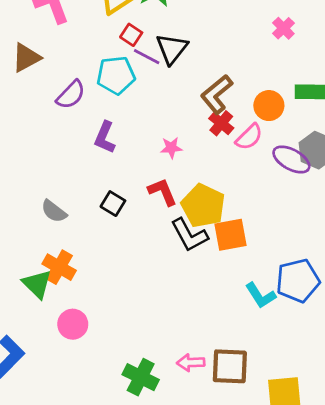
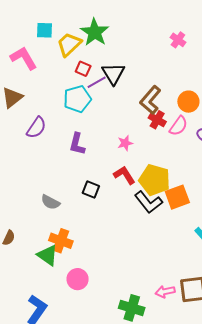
pink cross: (283, 28) -> (178, 40), moved
purple line: (147, 57) -> (97, 82), turned -48
purple semicircle: (71, 95) -> (36, 128), moved

